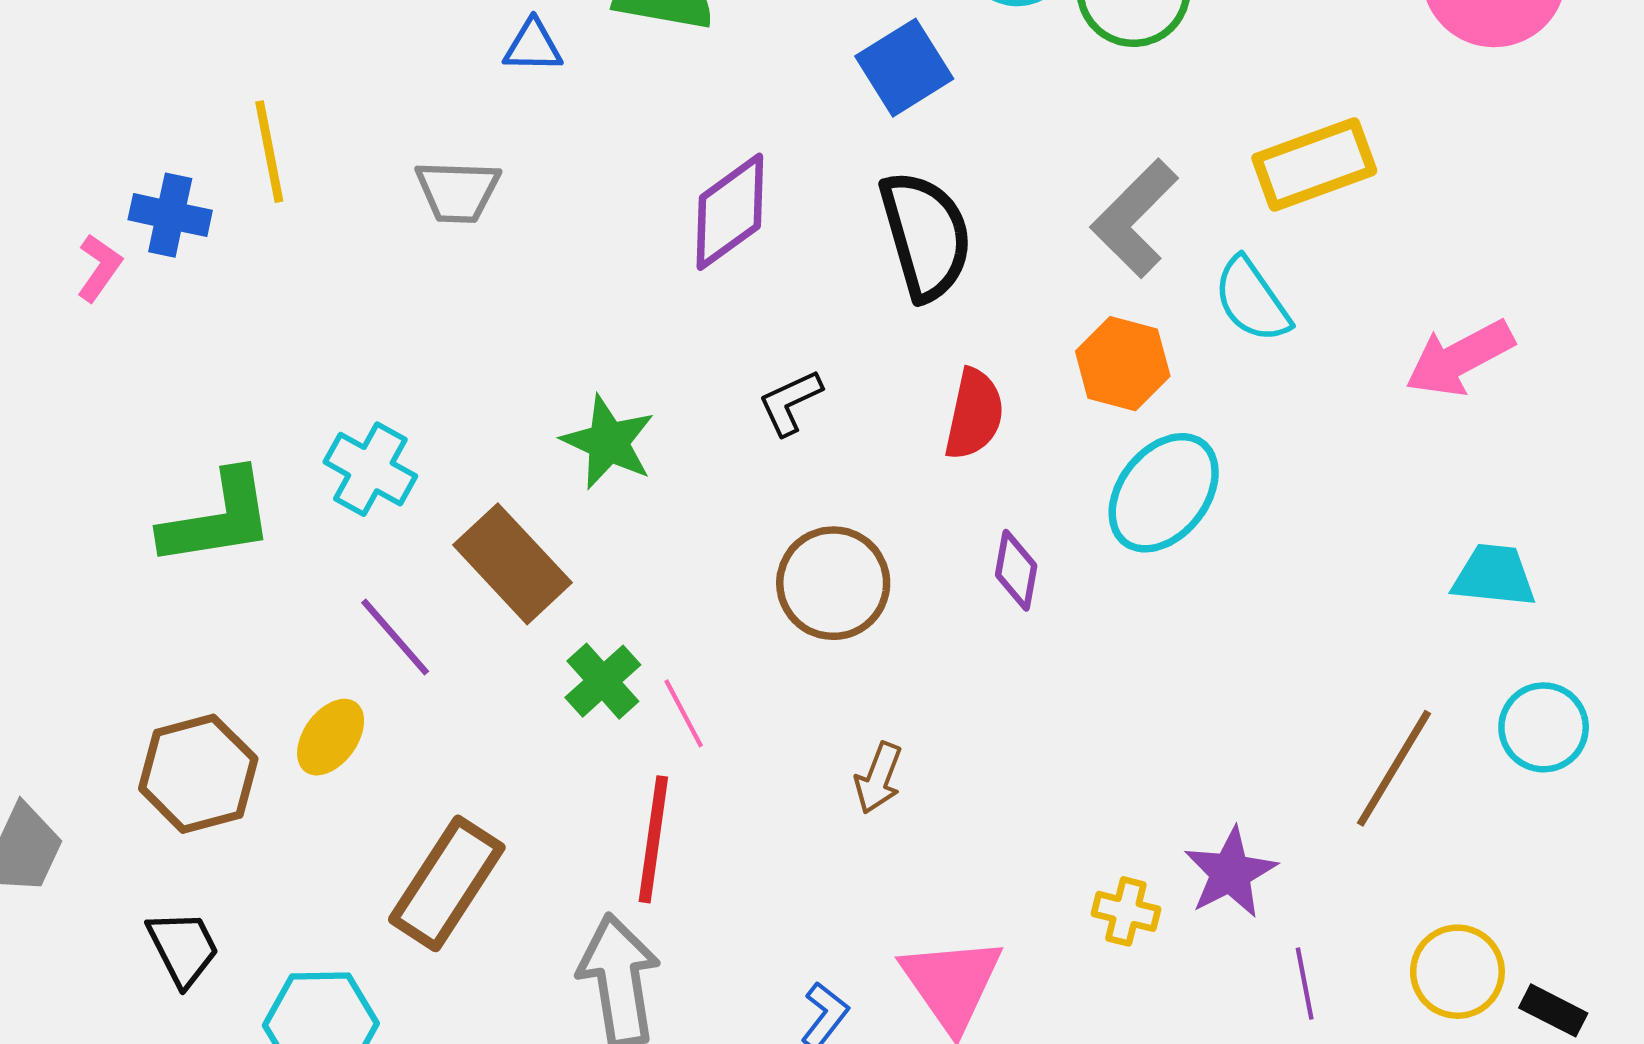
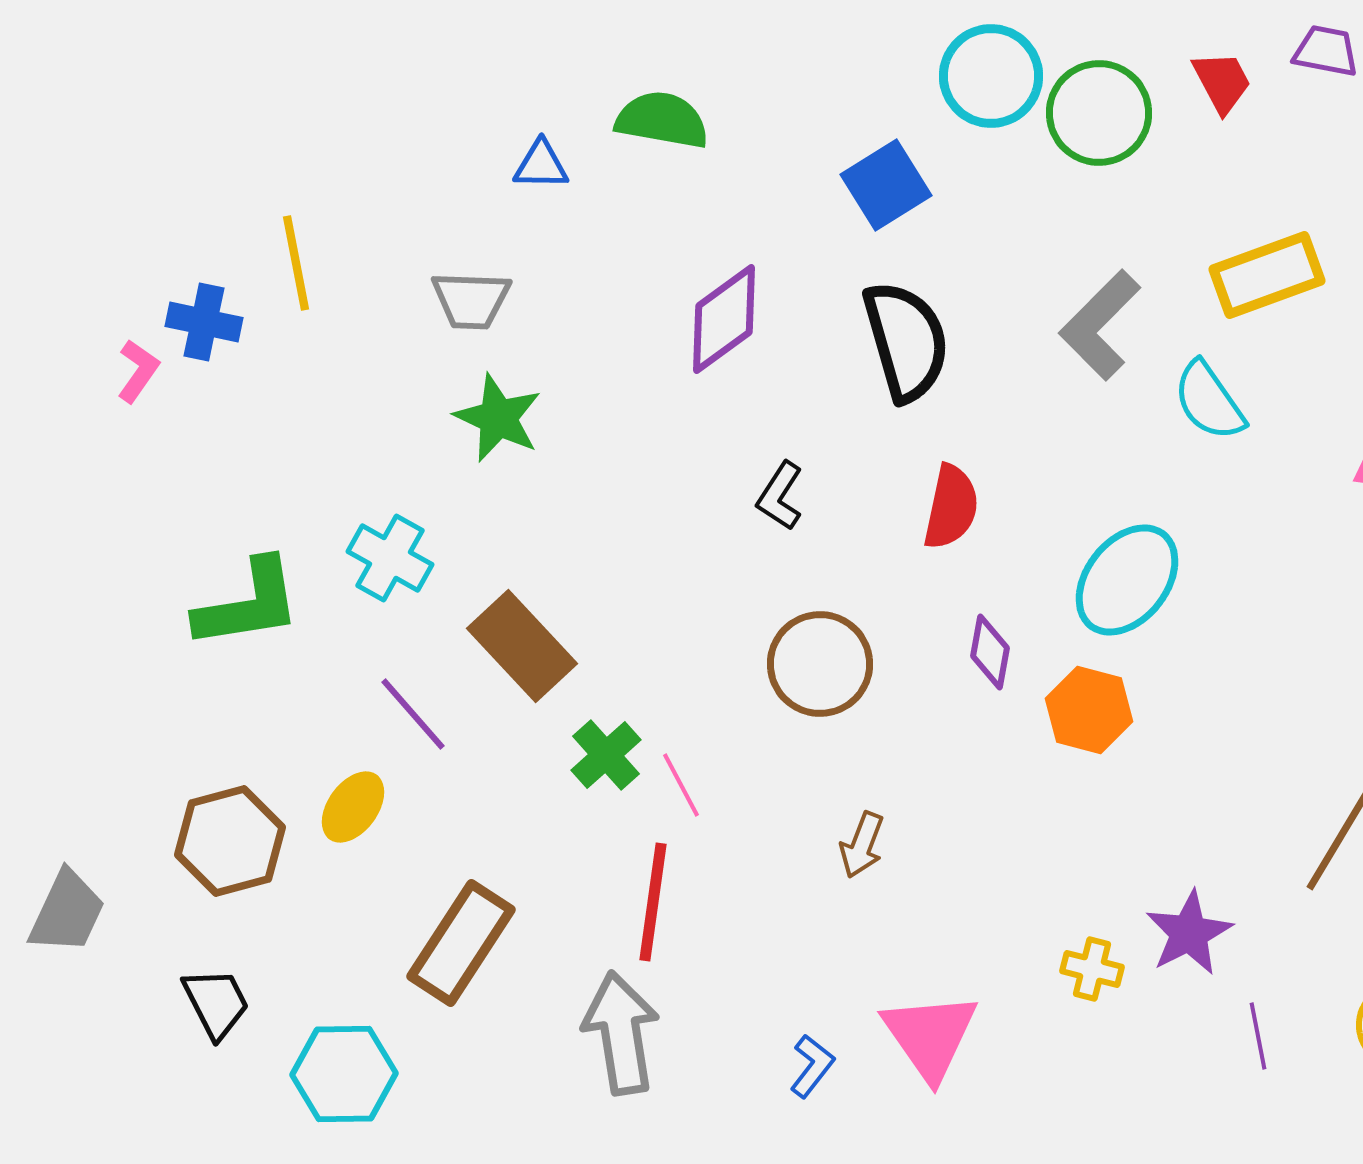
orange hexagon: (1123, 364) -> (1089, 710), moved
black L-shape: (790, 402) -> (780, 496), turned -32
green star: (608, 442) -> (498, 418), moved

